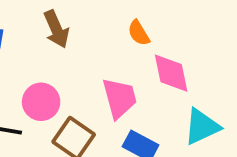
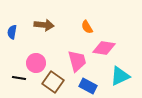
brown arrow: (56, 29) -> (44, 25), turned -60
pink diamond: (171, 73) -> (104, 48), turned -70

